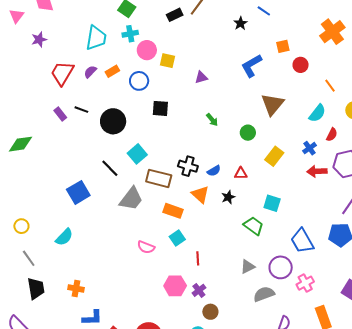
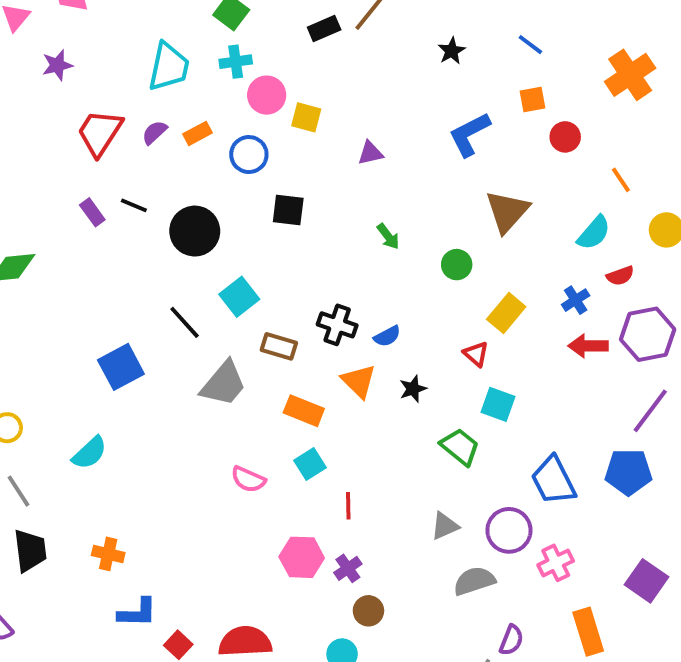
blue line: (264, 11) -> (530, 45), moved
red semicircle: (332, 135) -> (620, 276), turned 40
red triangle: (241, 173) -> (476, 354), moved, turned 40
brown rectangle: (159, 178) -> (279, 346), size x0.7

